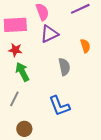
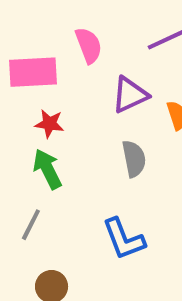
purple triangle: (49, 34) -> (130, 95), moved
red star: (15, 50) -> (49, 124), moved

